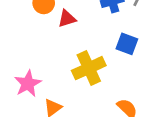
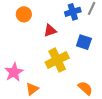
red triangle: (67, 19) -> (50, 31), moved

